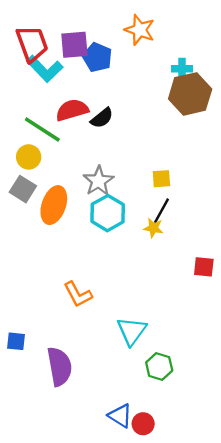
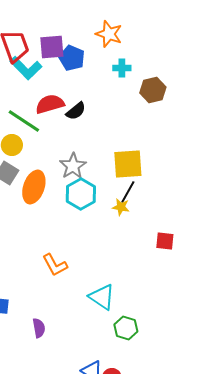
cyan cross: (182, 69) -> (122, 68), moved
brown hexagon: (190, 94) -> (153, 90), size x0.7
yellow square: (161, 179) -> (128, 164), size x1.8
cyan triangle: (132, 331) -> (102, 297), turned -32
purple semicircle: (60, 366) -> (39, 328), size x0.6

